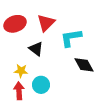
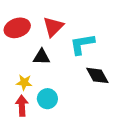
black triangle: (36, 49) -> (42, 57), turned -35

